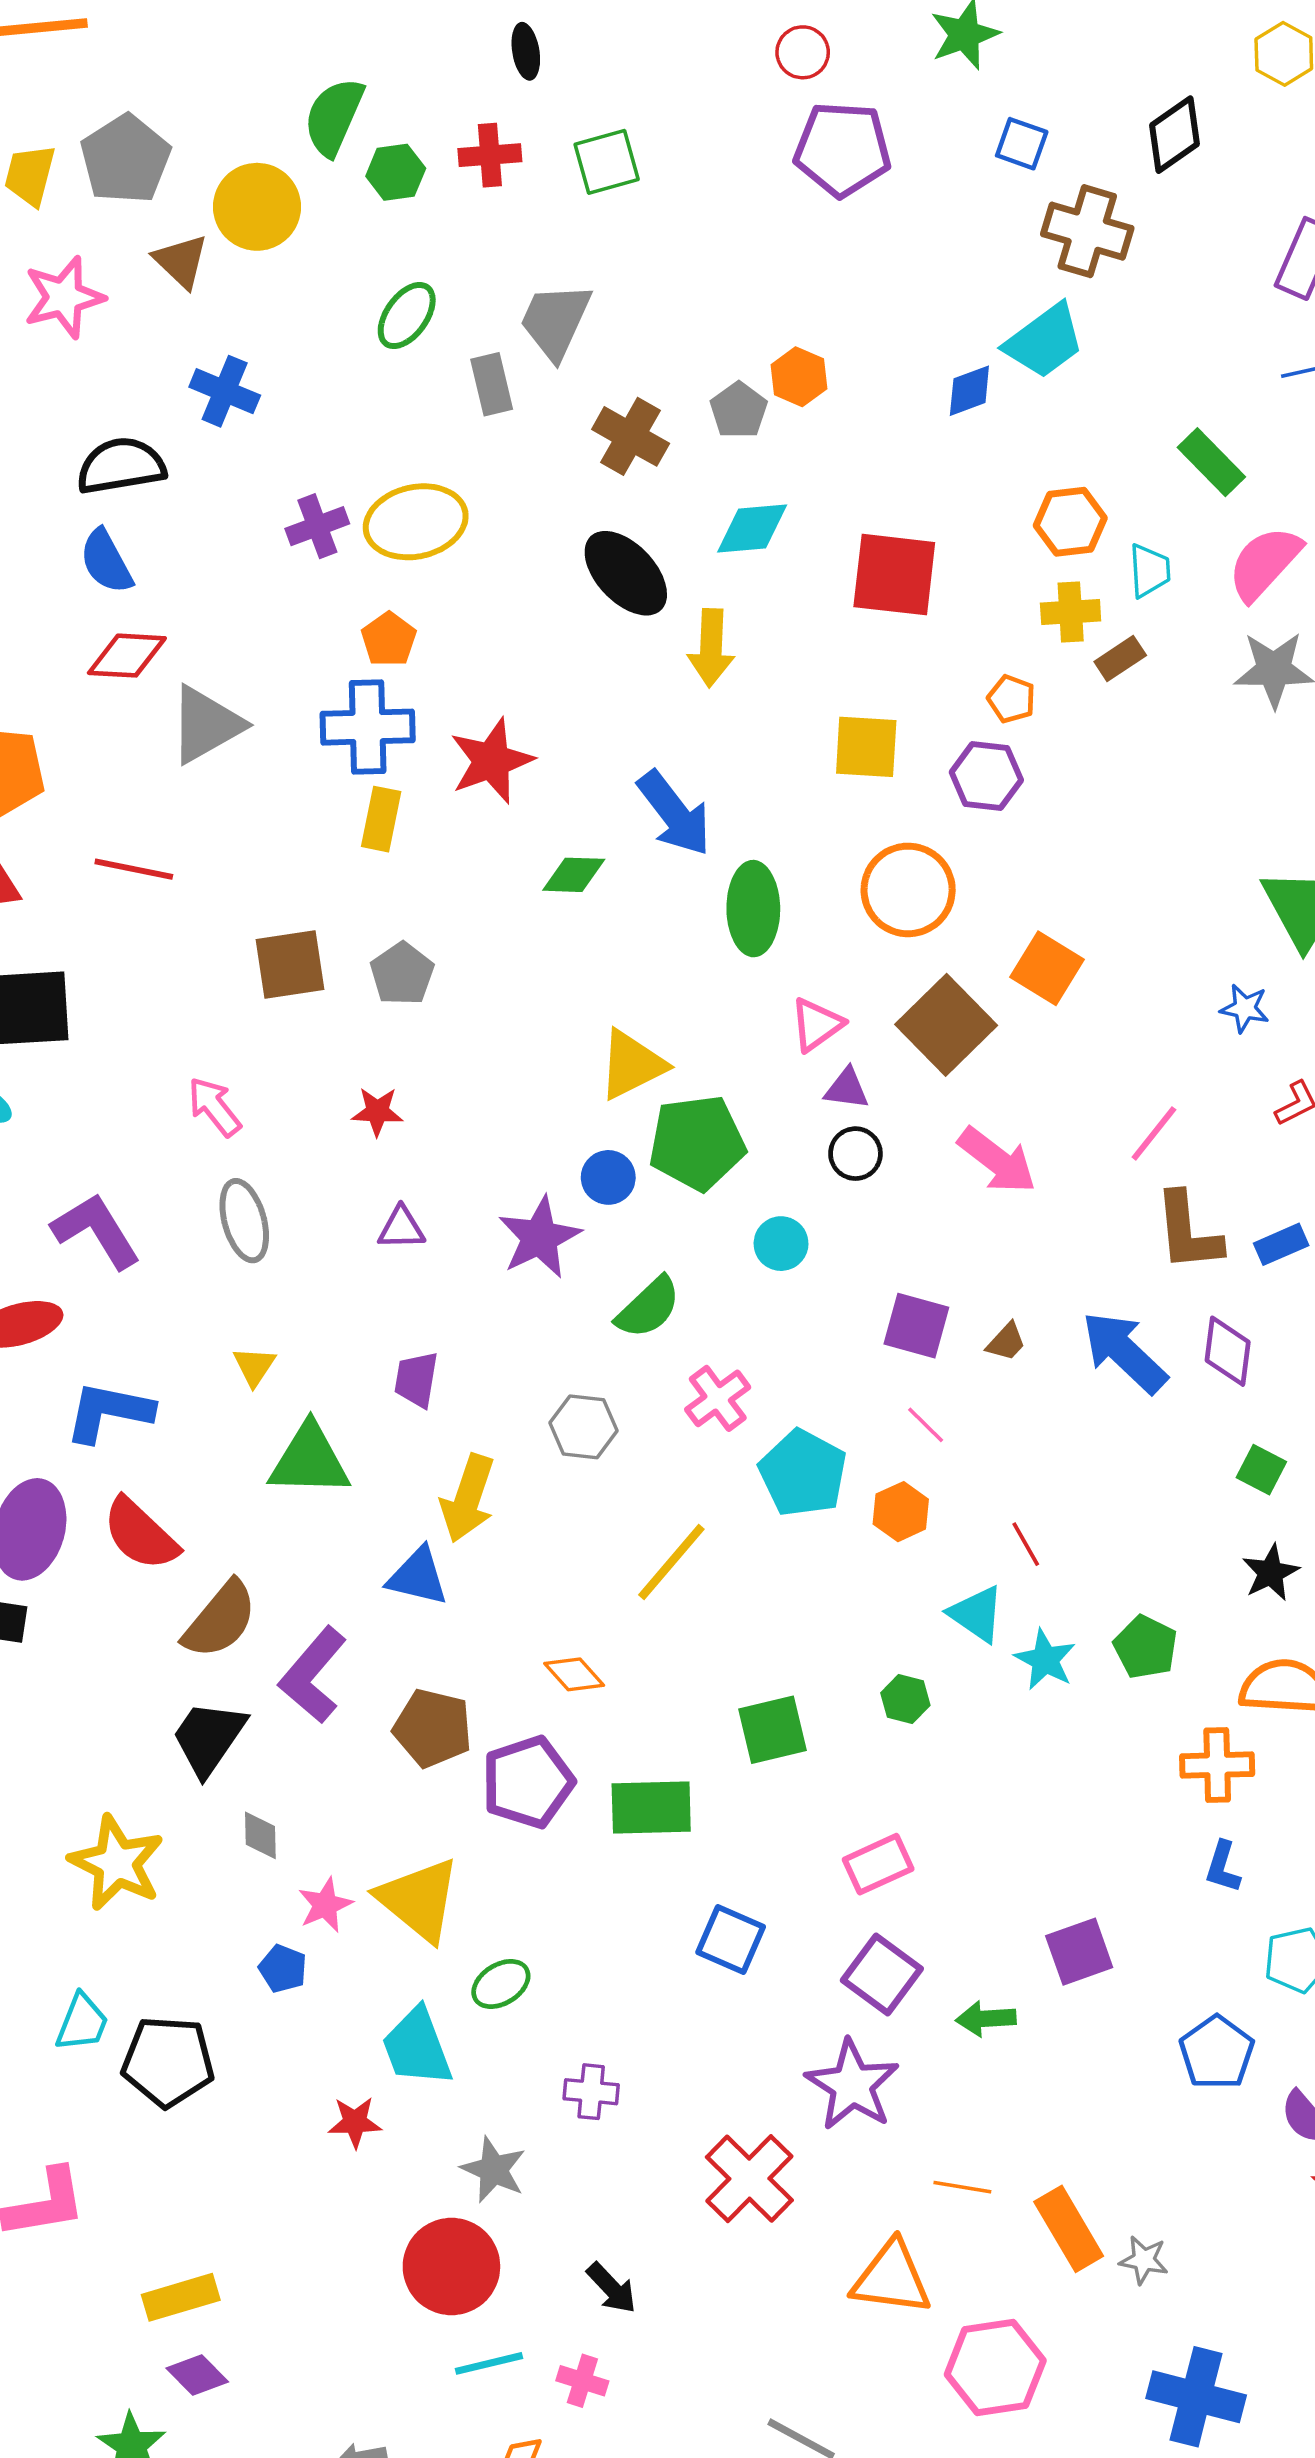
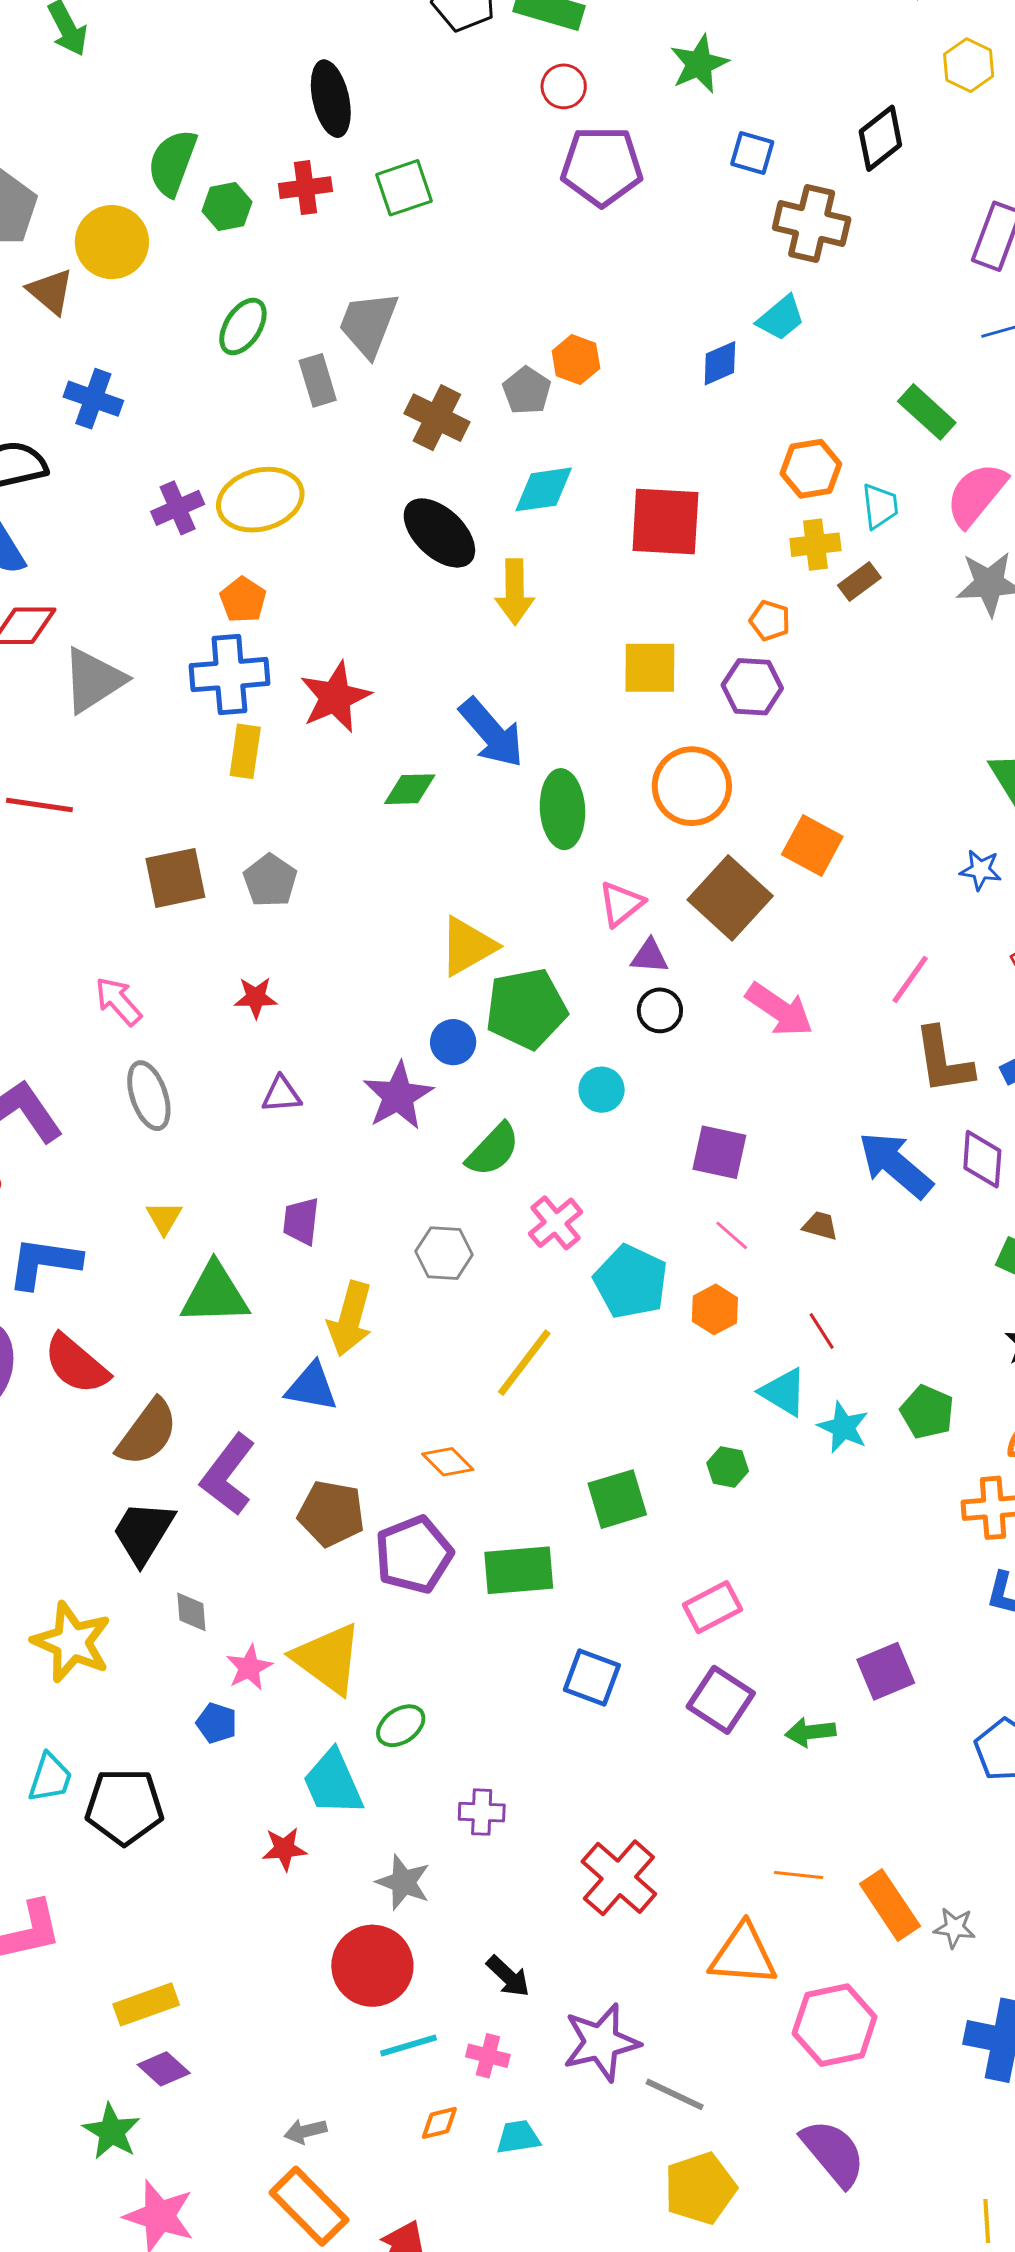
black ellipse: (526, 51) -> (331, 99), size x1.6
cyan trapezoid: (1045, 341) -> (781, 318), size x0.7
brown trapezoid: (1006, 1342) -> (820, 1226), moved, turned -114
purple star: (852, 2085) -> (601, 2042), moved, turned 30

